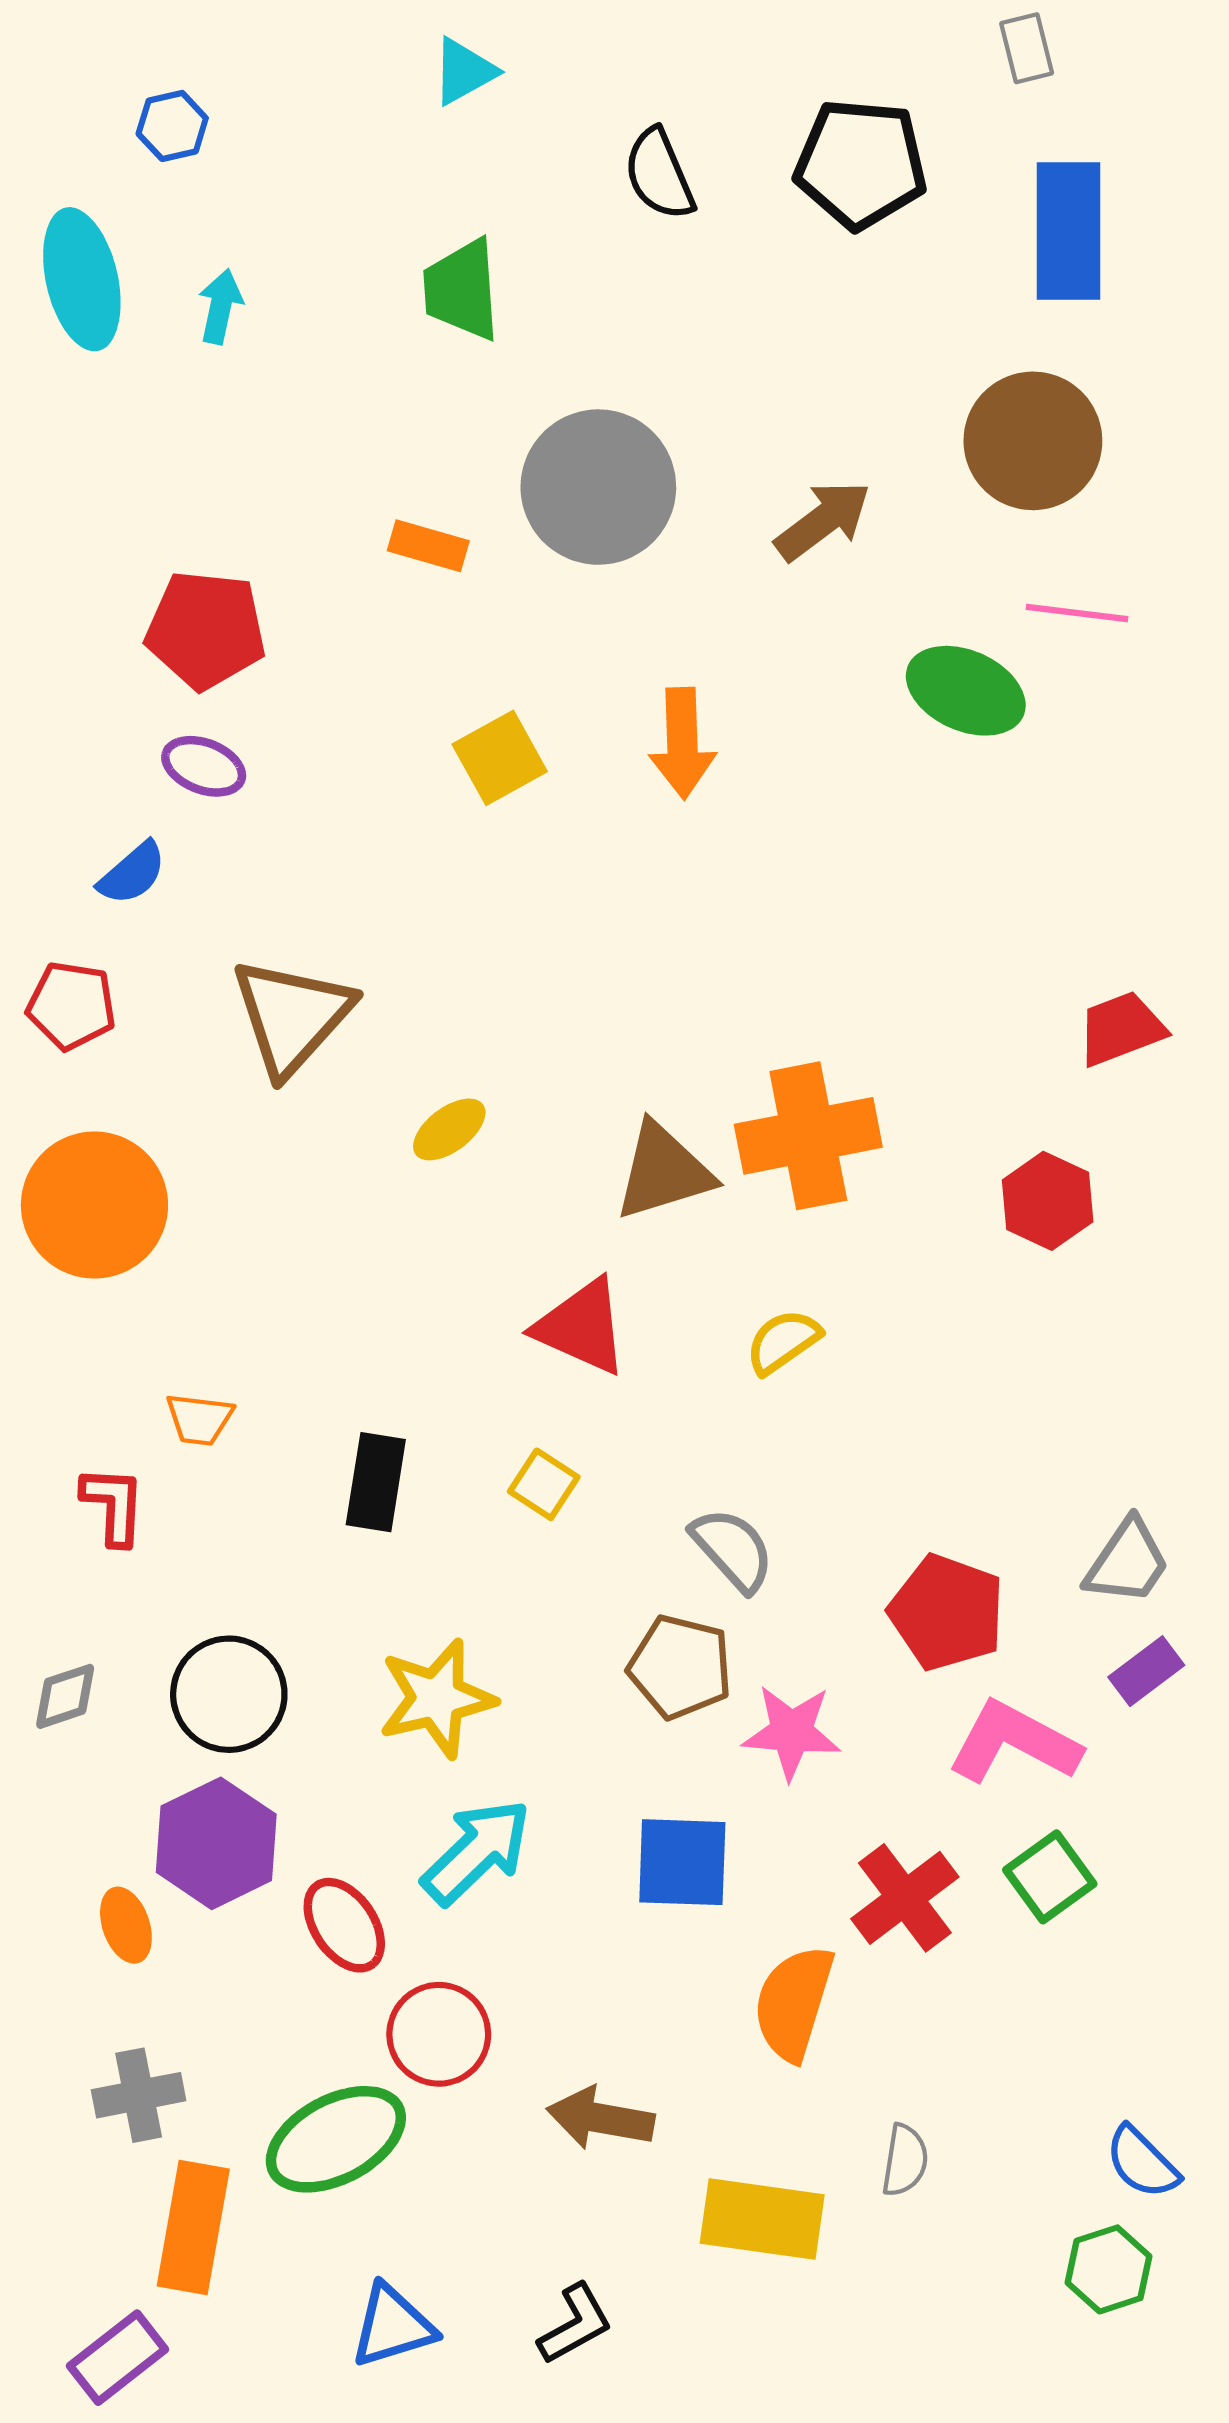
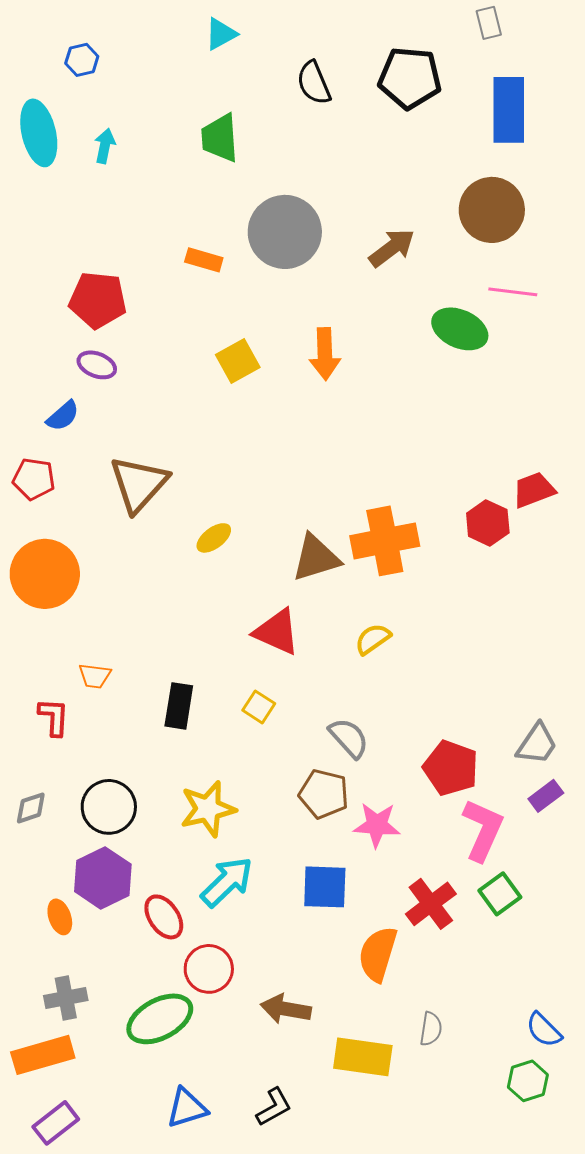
red hexagon: (1048, 1201) -> (488, 523), moved
pink L-shape: (1014, 1743) -> (483, 830), turned 86
orange rectangle: (193, 2227) -> (43, 1055), moved, turned 64

